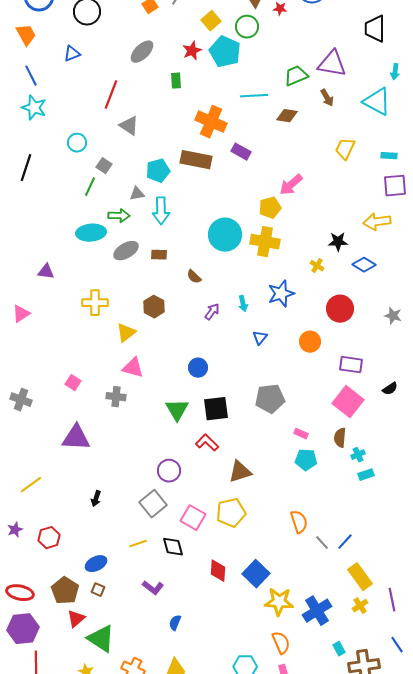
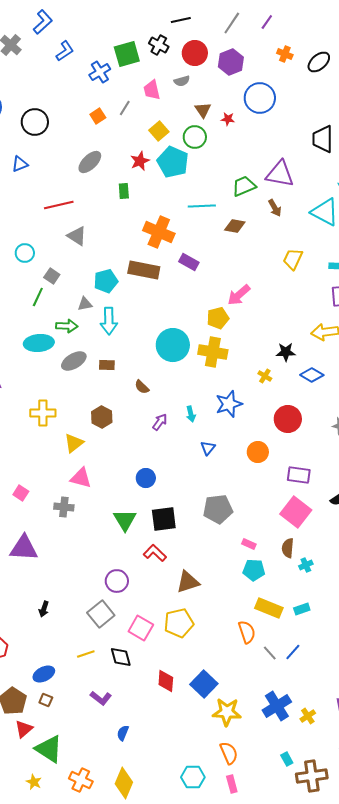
red line: (111, 95) -> (59, 205), turned 56
cyan rectangle: (366, 475) -> (302, 609), moved
yellow rectangle: (360, 577) -> (269, 608), moved, turned -32
blue cross: (317, 611) -> (277, 706), moved

